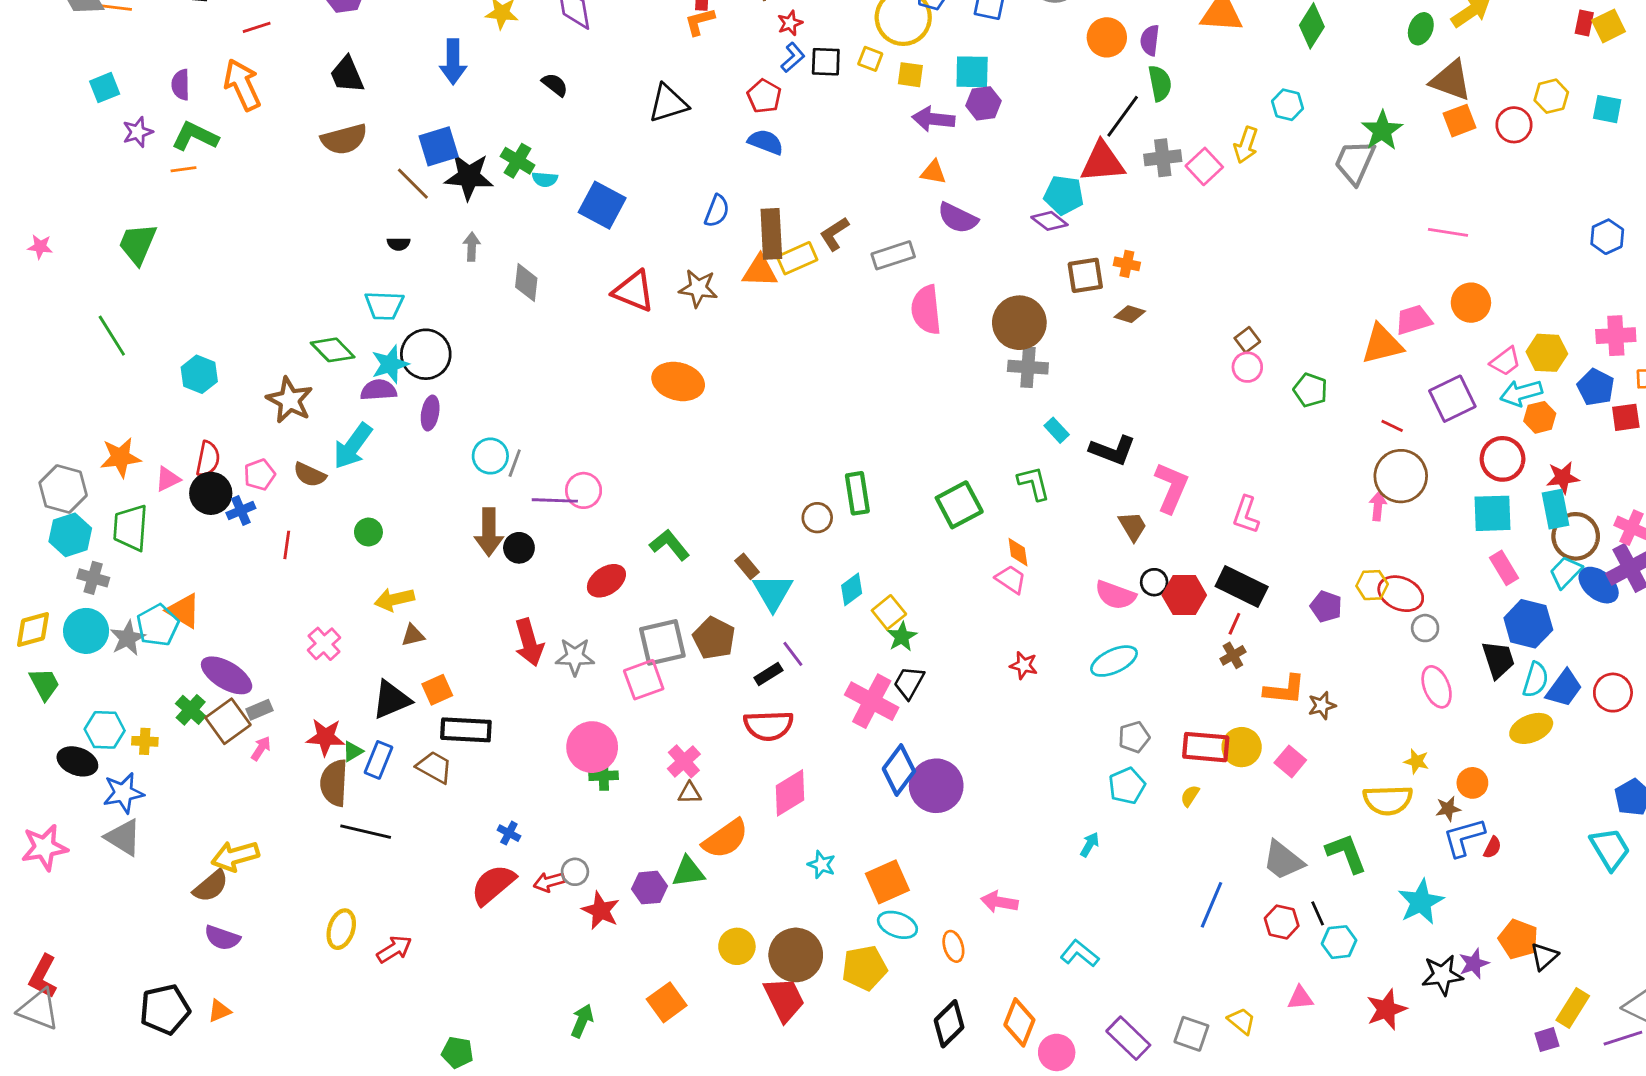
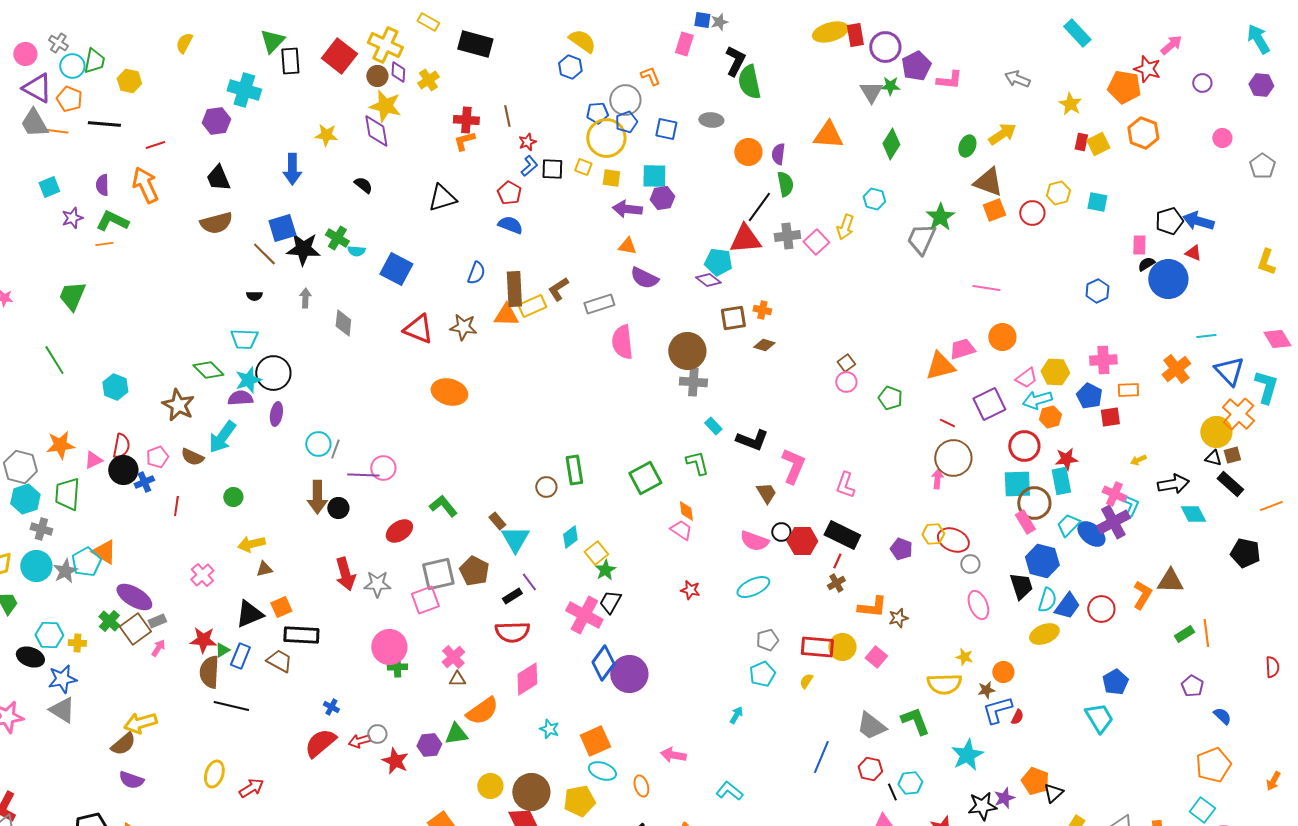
brown circle: (1576, 536) -> (1034, 503), moved
black line: (1318, 913) -> (892, 792), moved

